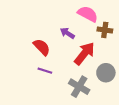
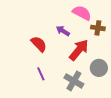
purple line: (45, 71) -> (41, 74), moved, turned 48

